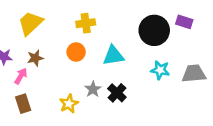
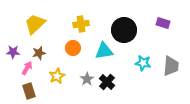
black circle: (154, 30) -> (124, 30), moved
gray trapezoid: (194, 74) -> (171, 66), turned 100
yellow star: (69, 104) -> (57, 76), moved

